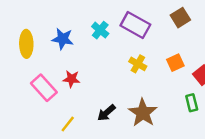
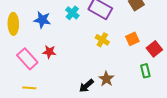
black arrow: (106, 113) -> (86, 86), moved
brown star: (143, 113) -> (106, 79), size x0.7
yellow line: (68, 124) -> (29, 88), moved, turned 56

